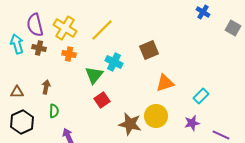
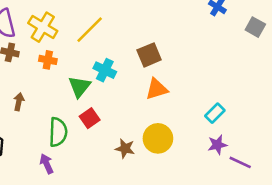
orange triangle: (165, 83) -> (157, 89), moved
green semicircle: (54, 111) -> (58, 132), moved, size x1.6
purple star: (192, 123) -> (217, 145), moved
brown star: (130, 124) -> (125, 149), size x0.7

